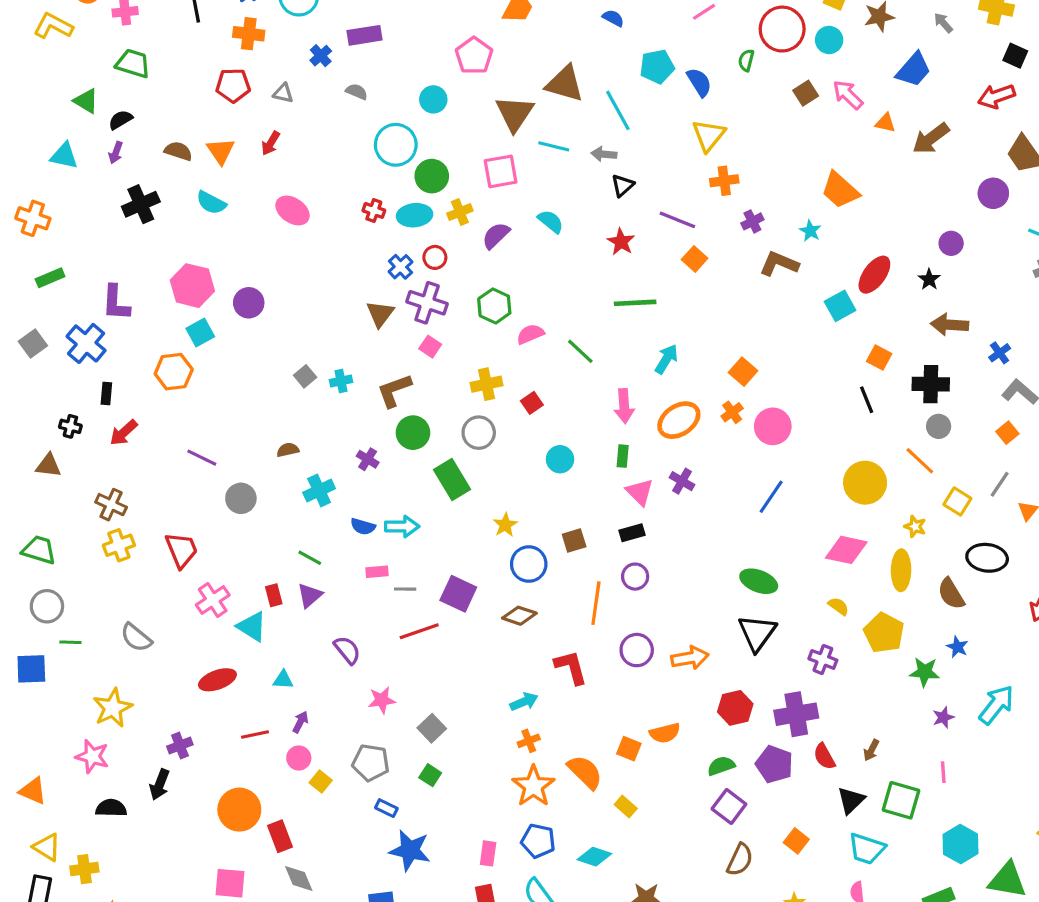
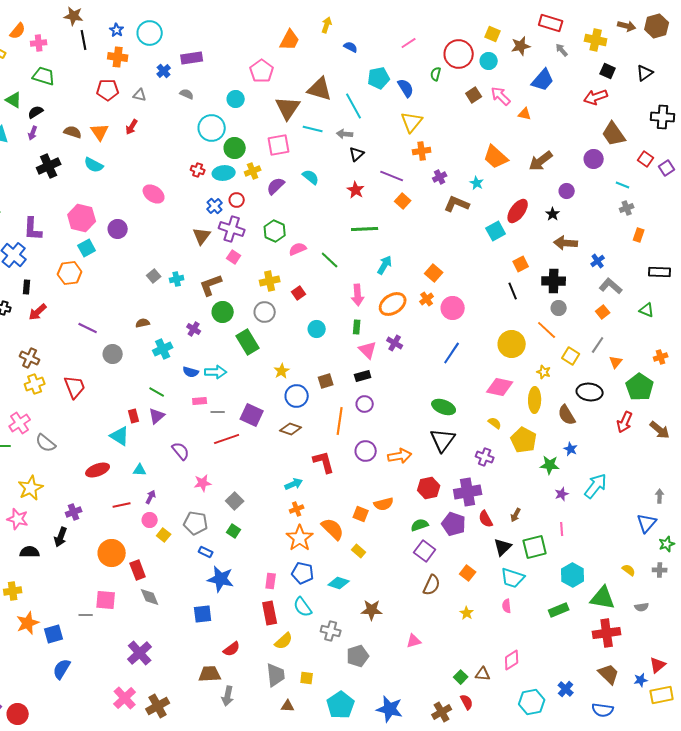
brown arrow: (931, 139) -> (541, 161), moved
pink ellipse: (293, 210) -> (154, 194), moved
orange square: (879, 358) -> (521, 264), turned 35
pink cross: (213, 600) -> (20, 423), moved
green square: (901, 800) -> (535, 547), turned -30

